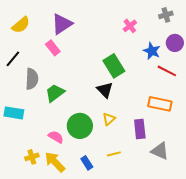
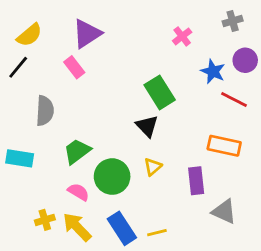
black line: (13, 59) -> (18, 67), moved
green trapezoid: (55, 93) -> (77, 151), moved
yellow line: (114, 154) -> (157, 233), moved
blue rectangle: (87, 163) -> (122, 228), size x1.6

